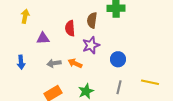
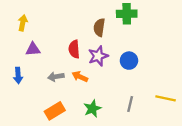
red semicircle: (70, 28) -> (74, 49), moved
purple triangle: (43, 38) -> (33, 49), moved
blue circle: (118, 59) -> (129, 61), moved

